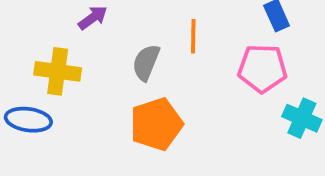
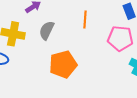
gray semicircle: (146, 62) -> (47, 30), moved

